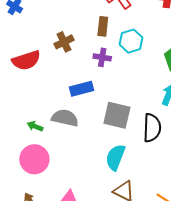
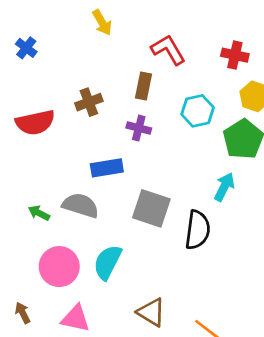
cyan hexagon: (131, 41) -> (198, 111), moved
cyan semicircle: (115, 157) -> (107, 262), moved
pink circle: (34, 159) -> (59, 267), moved

